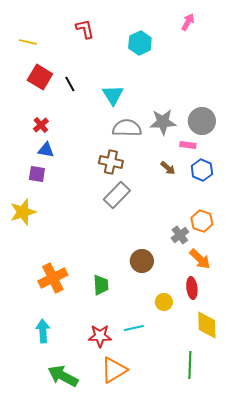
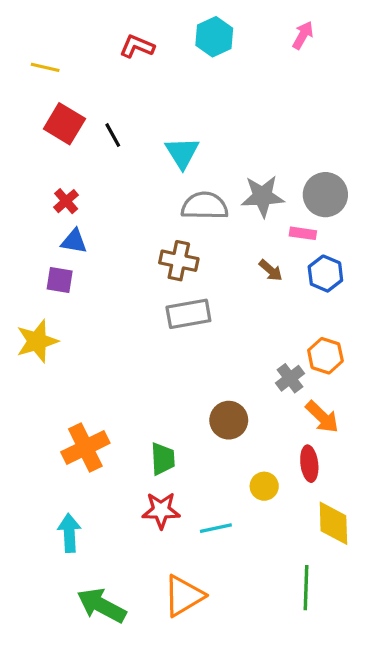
red L-shape: (85, 29) -> (137, 46), turned -55
cyan hexagon: (140, 43) -> (214, 37), moved
gray rectangle: (117, 195) -> (188, 314), turned 36
red star: (100, 336) -> (161, 510), moved

